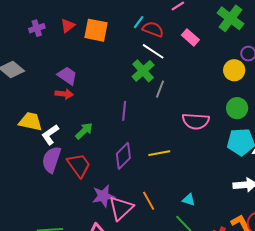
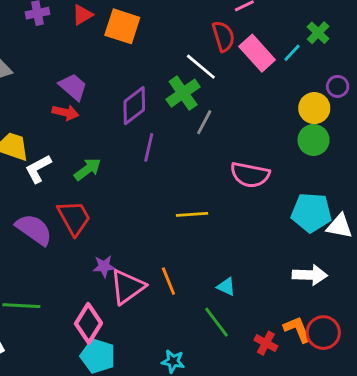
green cross: (231, 18) -> (318, 33), size x0.6
cyan line: (139, 22) -> (292, 53), moved
red semicircle: (153, 29) -> (223, 36), moved, turned 45
pink rectangle: (190, 37) -> (257, 53), size x1.4
green circle: (237, 108) -> (314, 140), moved
purple diamond: (123, 156) -> (134, 106), moved
purple semicircle: (51, 160) -> (34, 229), moved, turned 100
purple star: (103, 196) -> (104, 266), size x0.7

